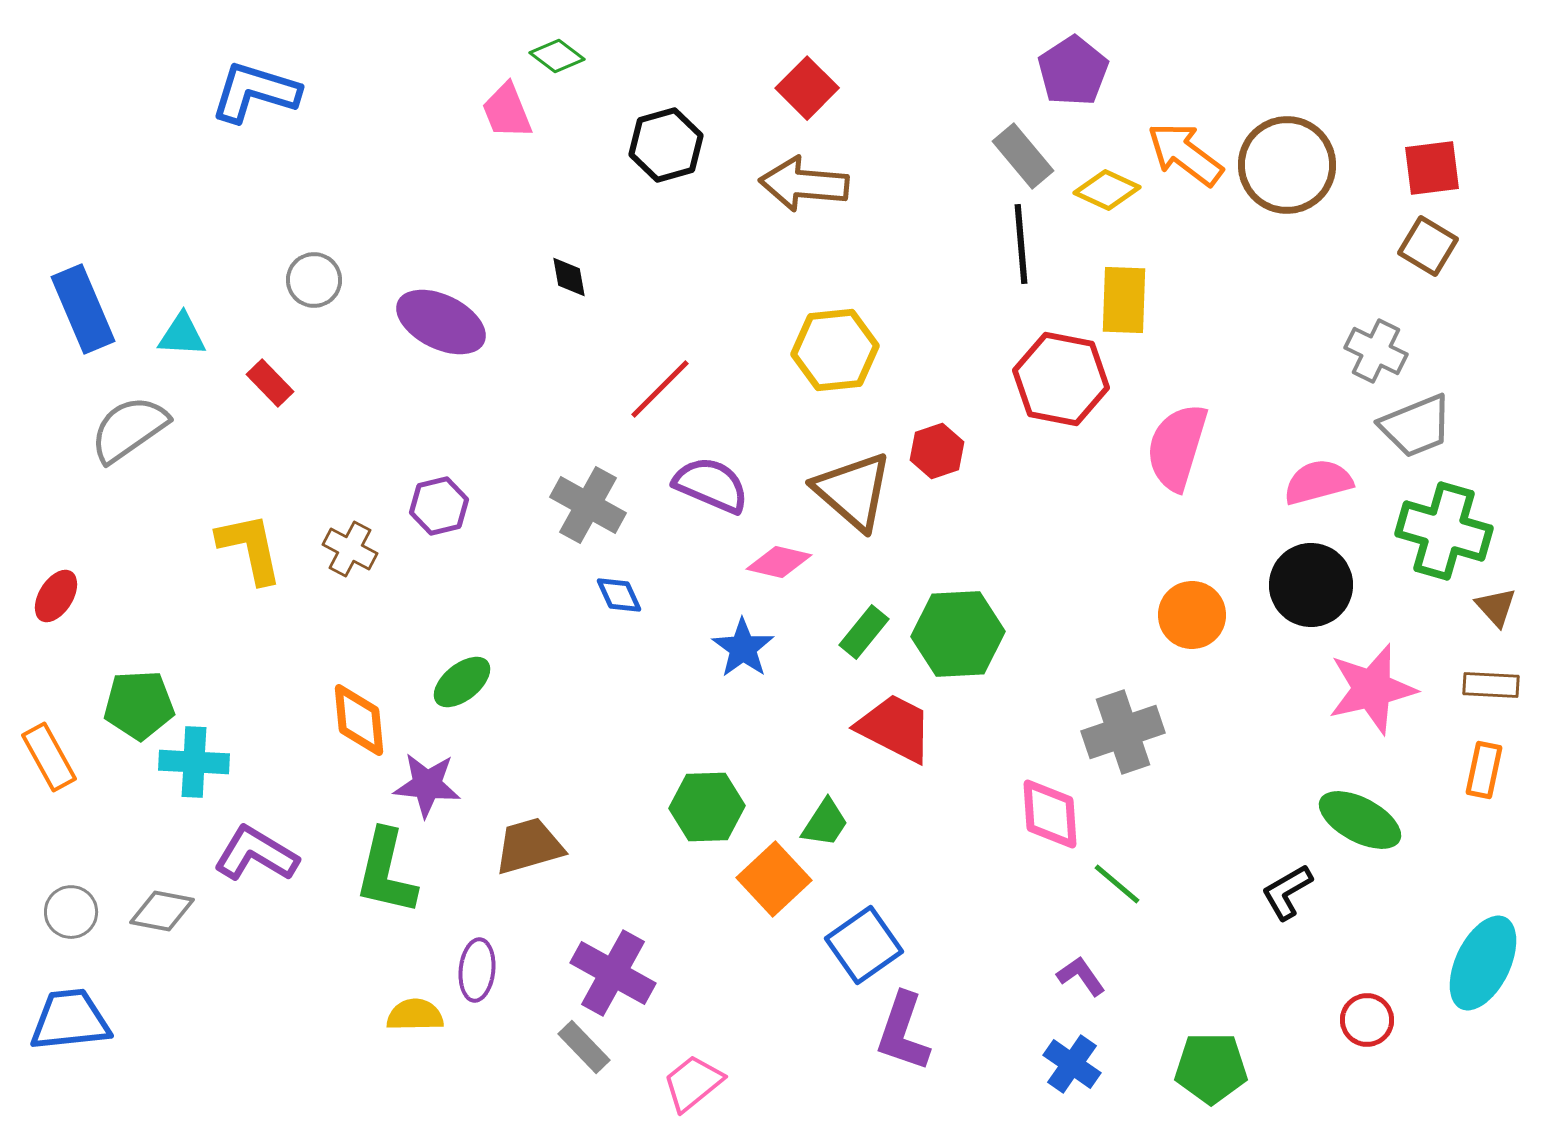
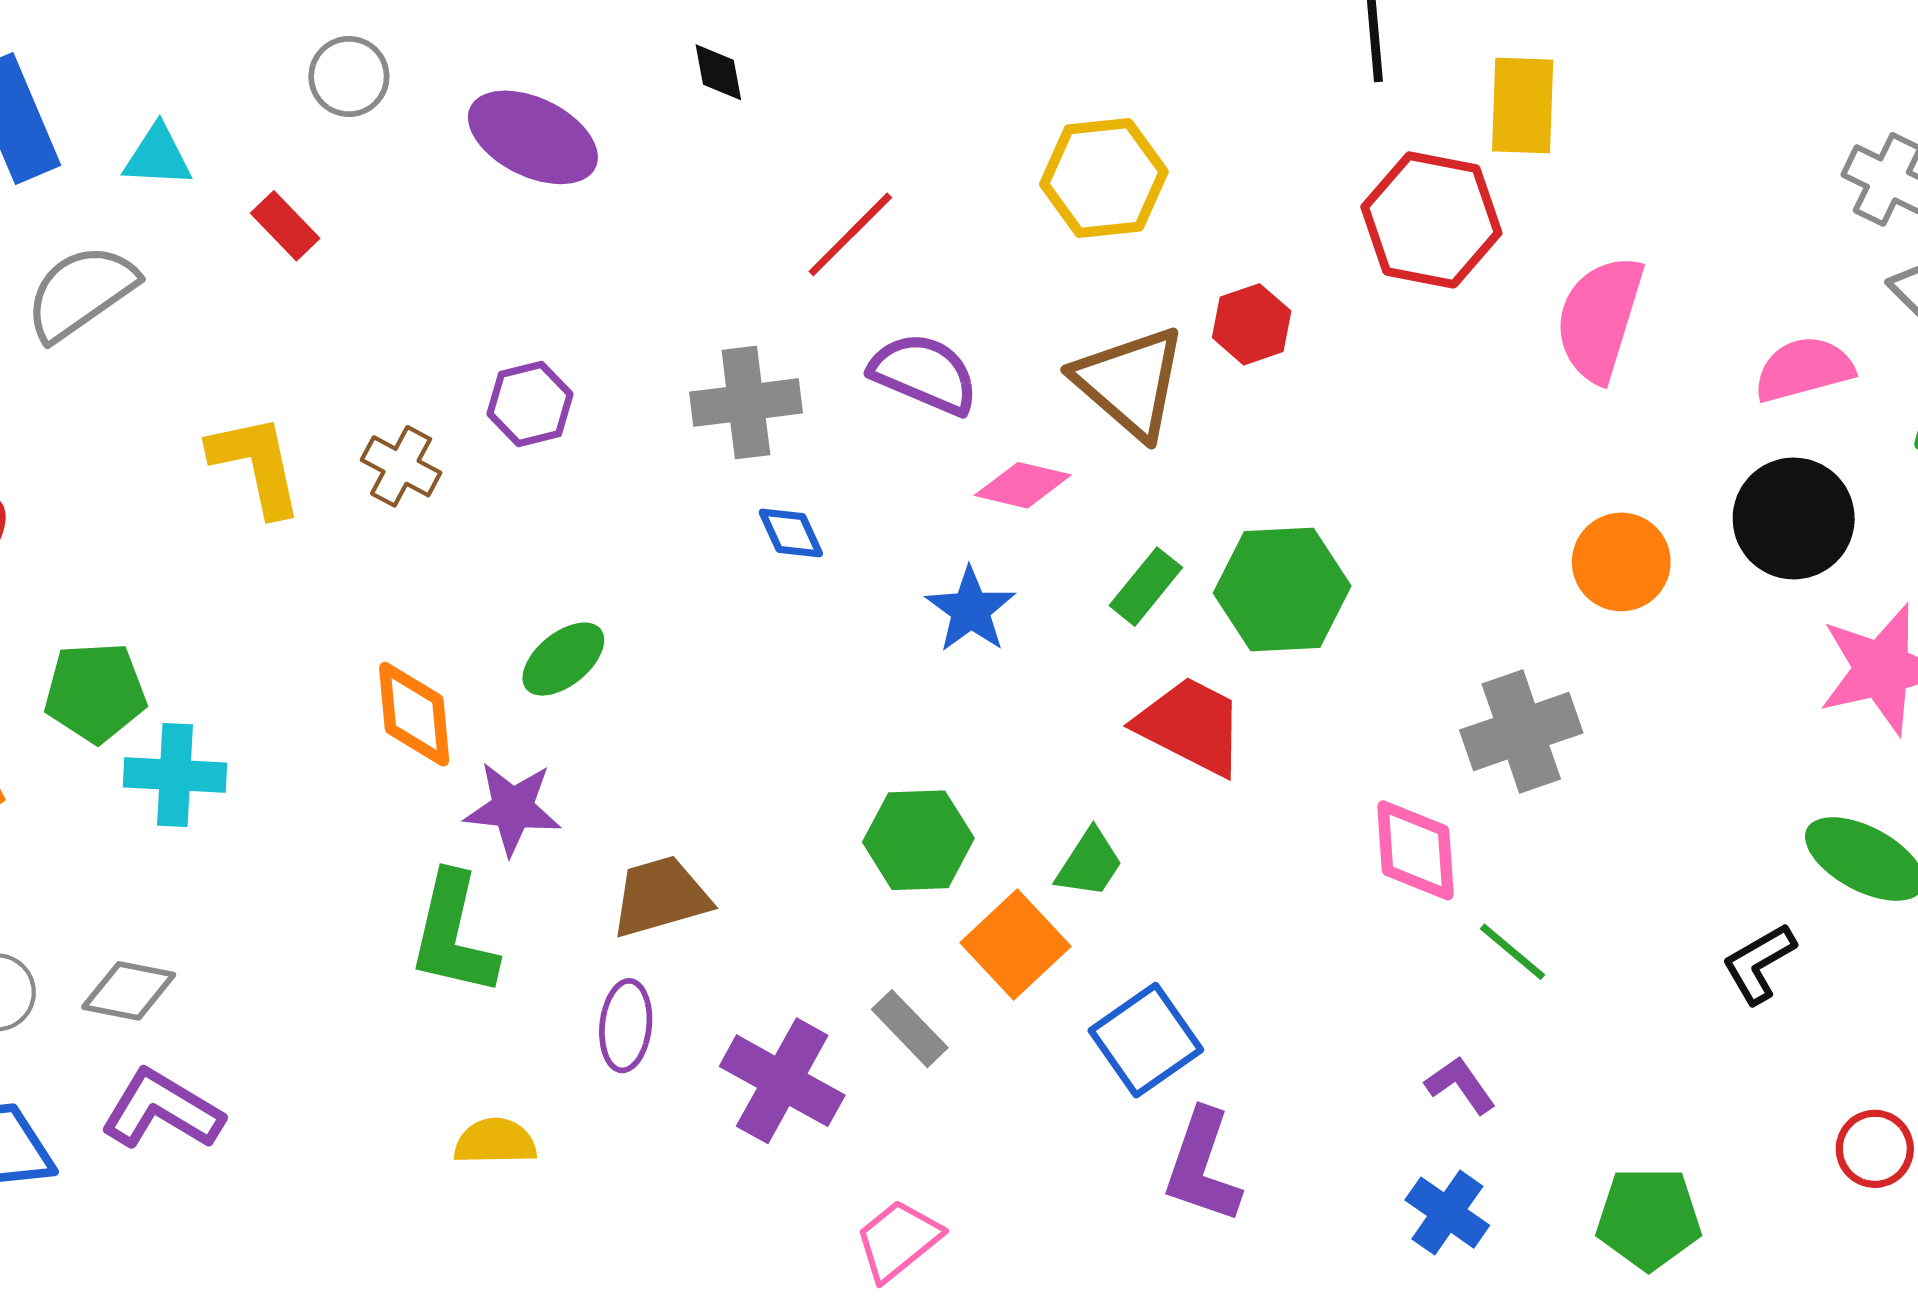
gray cross: (588, 505) -> (746, 403), turned -36
purple L-shape: (256, 854) -> (162, 1110), moved
purple ellipse: (477, 970) -> (626, 1026), moved
gray rectangle: (584, 1047) -> (910, 1029), moved

